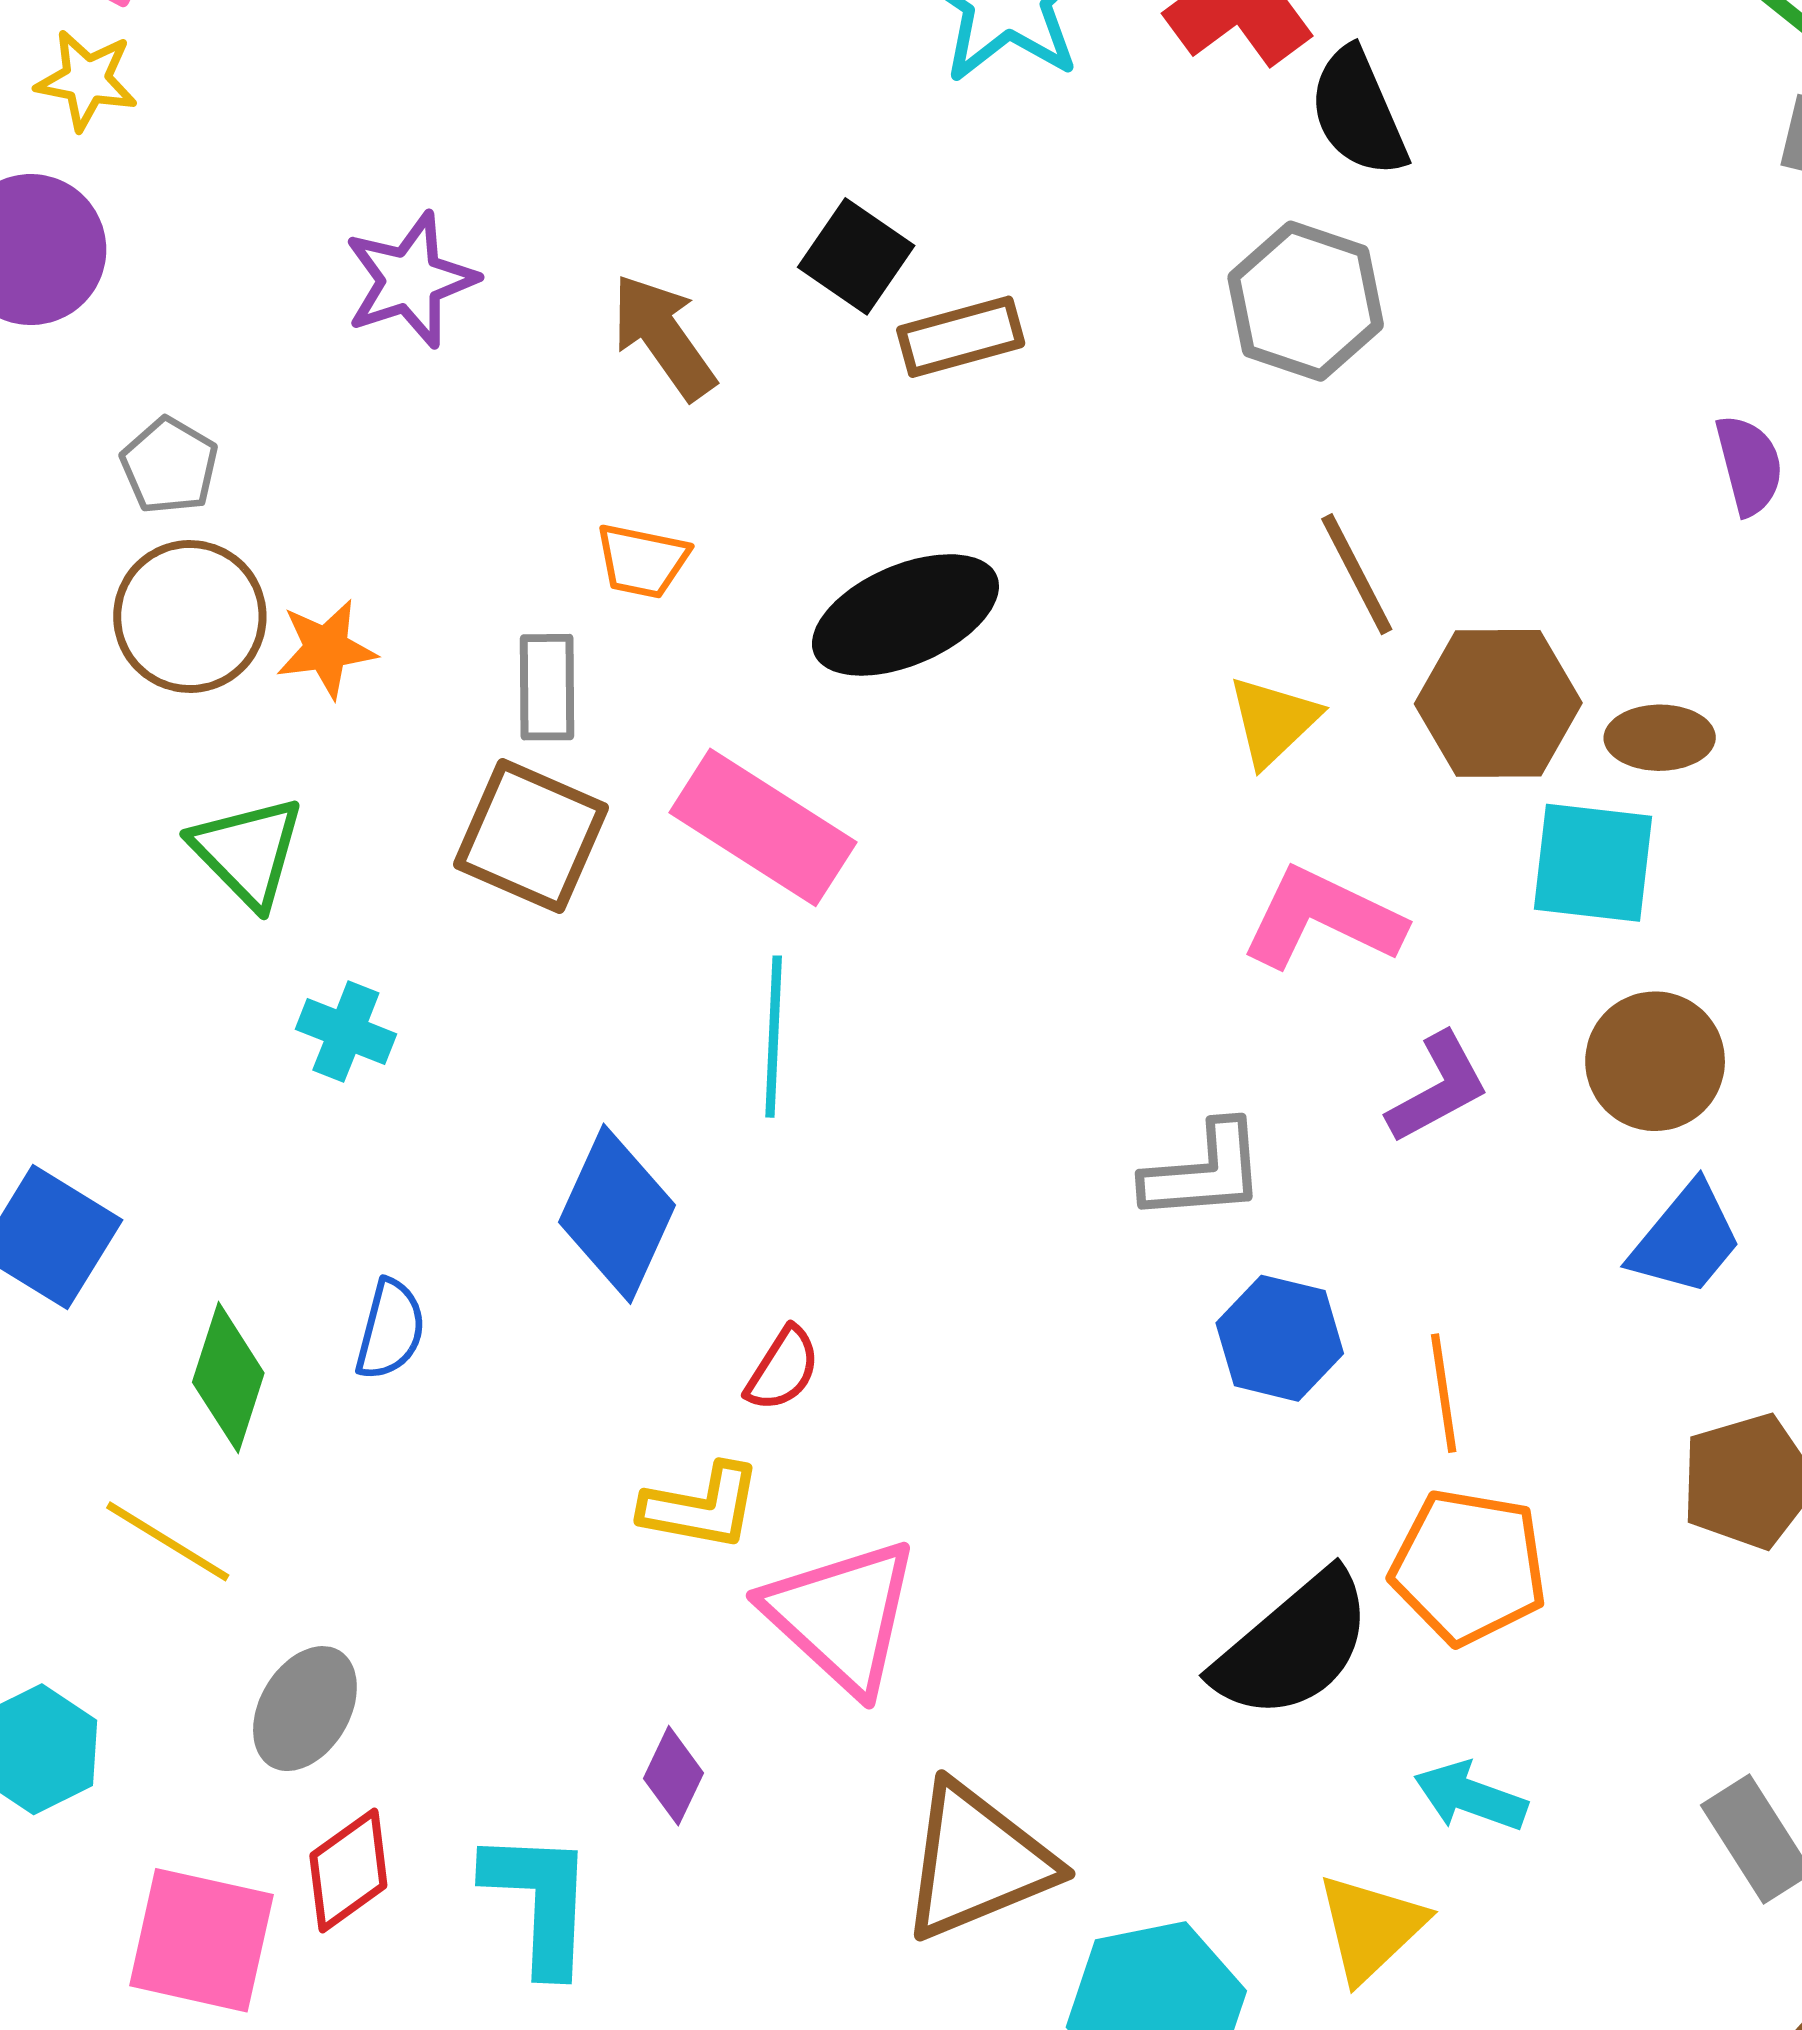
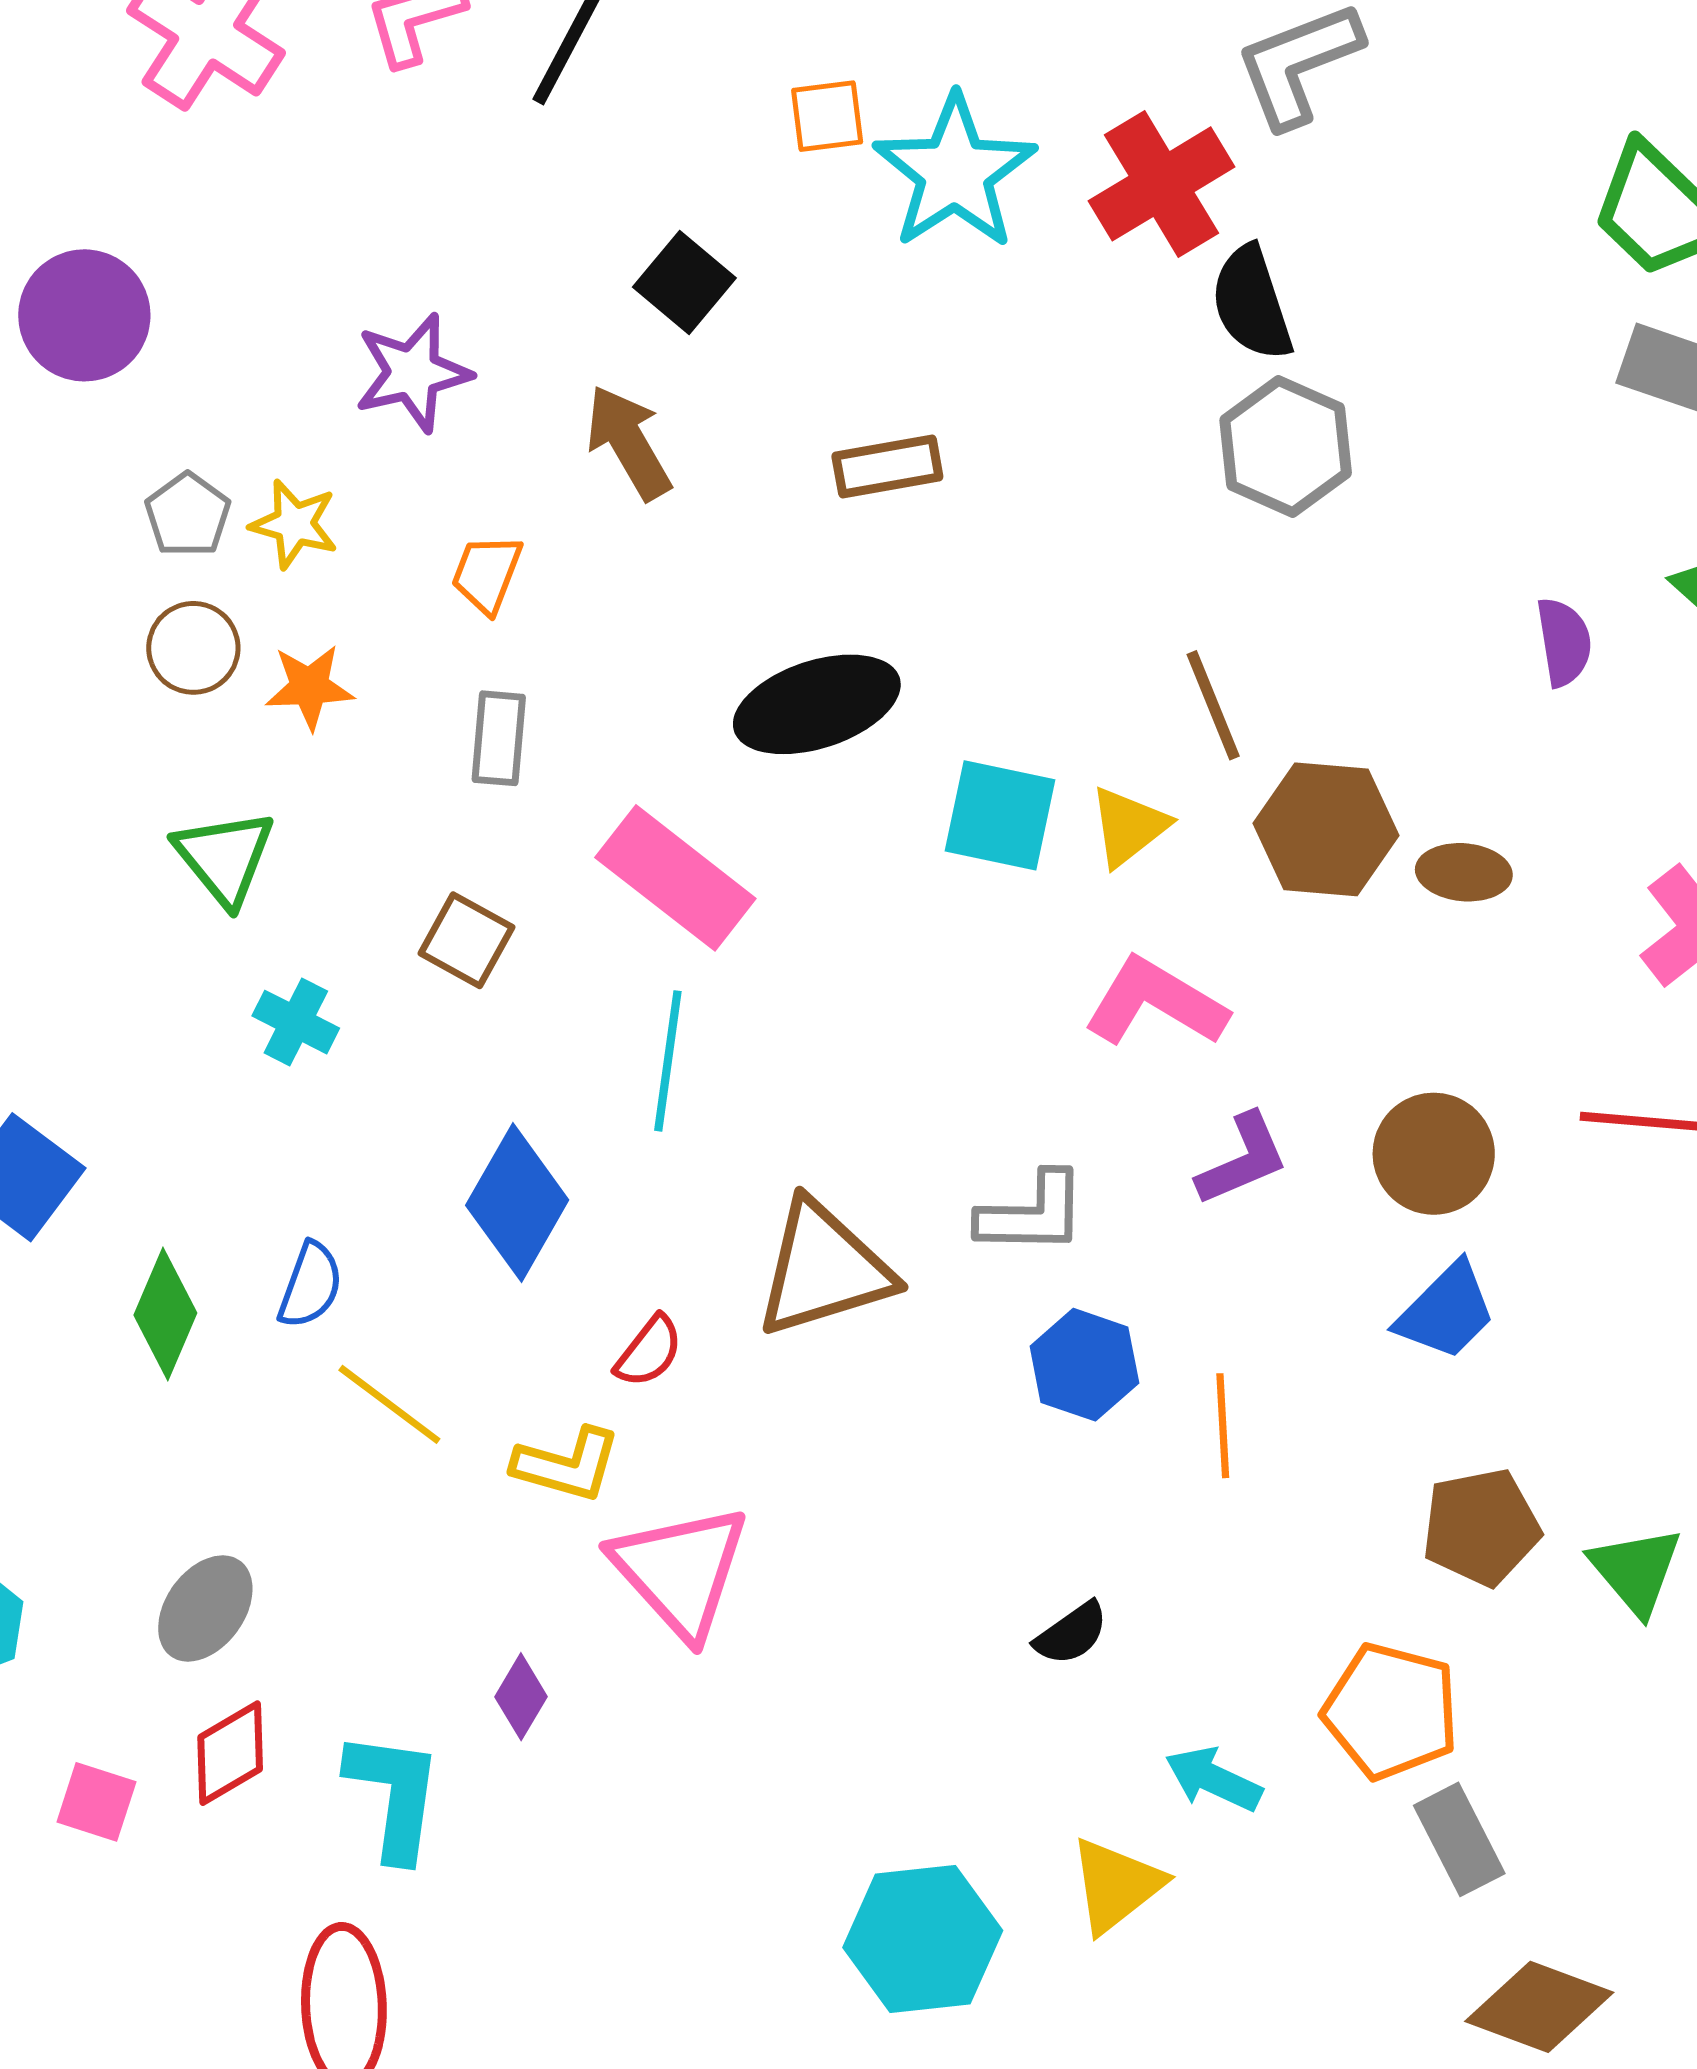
yellow star: (87, 80) -> (294, 524), moved
black square: (856, 256) -> (684, 283), moved
gray hexagon: (1306, 301) -> (1286, 446), moved
orange trapezoid: (642, 561) -> (487, 574), moved, turned 94
brown circle: (190, 617) -> (193, 648), size x0.7
brown square: (531, 836) -> (466, 940), moved, size x0.7
cyan square: (1593, 863) -> (1000, 815), moved
yellow line: (168, 1541) -> (389, 1404), moved
orange pentagon: (1469, 1567) -> (1391, 1711), moved
black semicircle: (1293, 1646) -> (1071, 1634), size x0.5
brown triangle: (977, 1862) -> (824, 1269), moved
pink square: (201, 1940) -> (96, 1802), size x0.6

